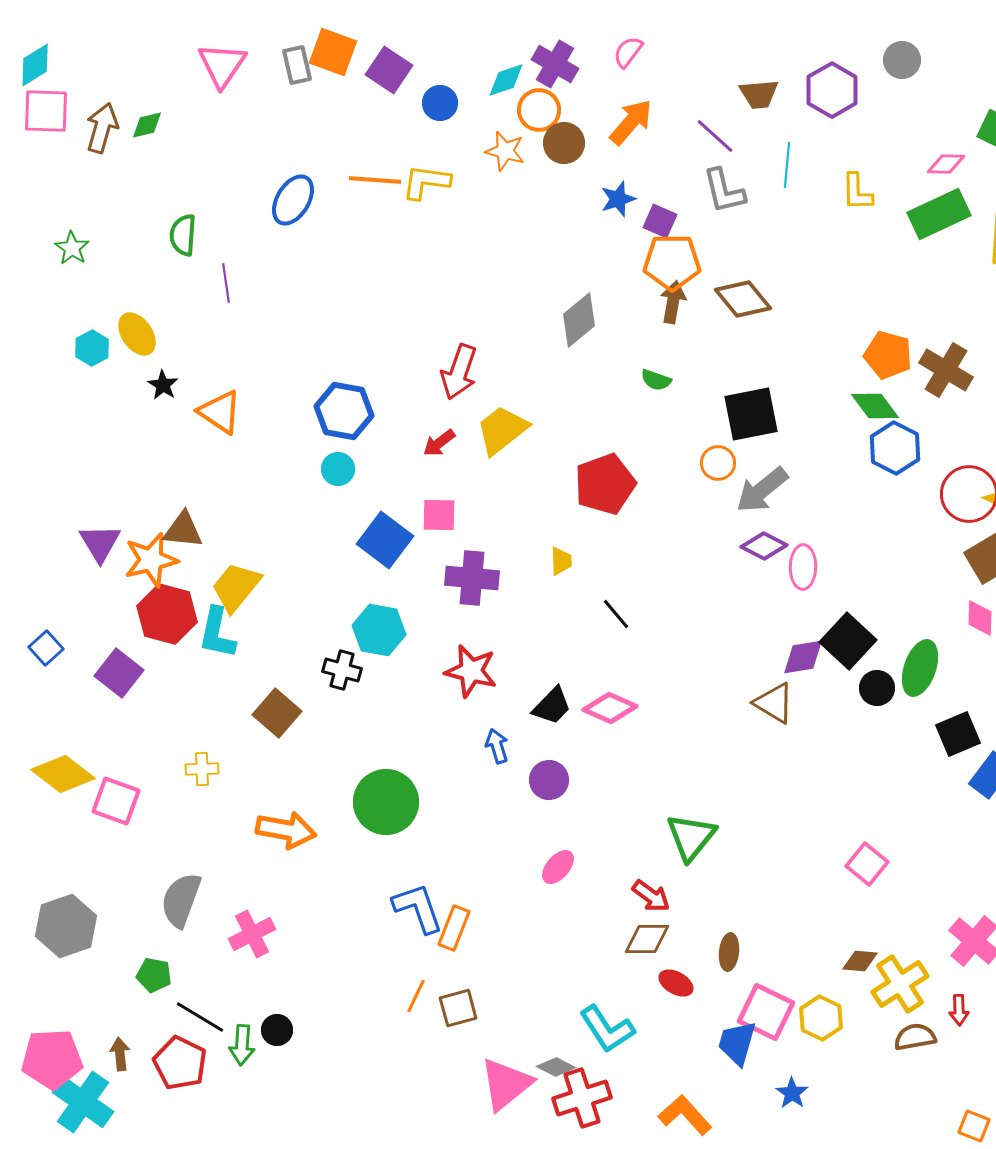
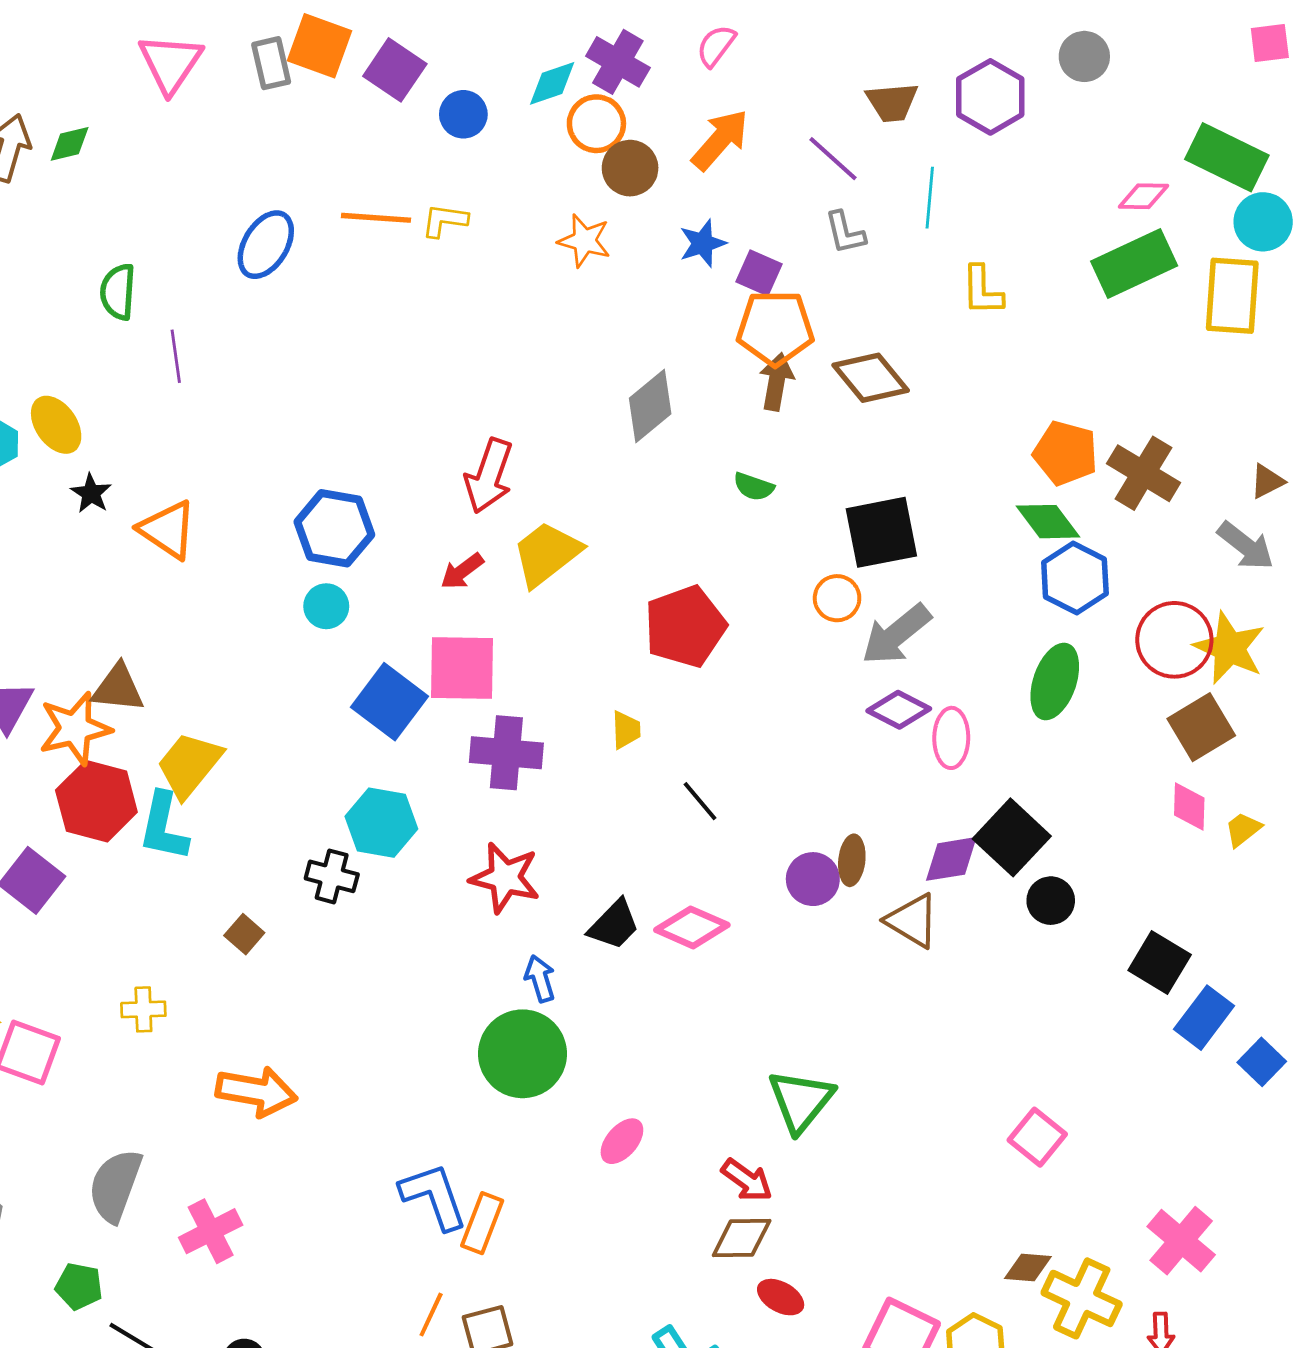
orange star: (505, 151) -> (584, 241), moved
yellow L-shape: (426, 182) -> (445, 220), size x0.7
gray L-shape: (724, 191) -> (845, 233), size x0.7
yellow L-shape: (857, 192) -> (982, 290), moved
pink square: (439, 515) -> (462, 668), size x1.5
green ellipse: (920, 668) -> (1055, 682), moved
brown square: (277, 713) -> (244, 934), size x0.6
black square: (958, 734) -> (1160, 962), turned -36
purple circle: (549, 780) -> (813, 879), moved
green circle: (386, 802) -> (523, 1054), moved
brown ellipse: (729, 952) -> (852, 860), moved
yellow cross: (900, 984) -> (1082, 1298), turned -32

